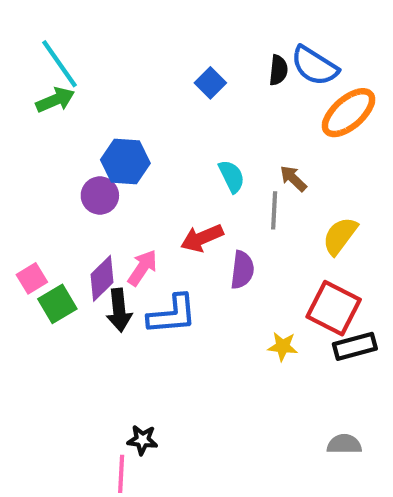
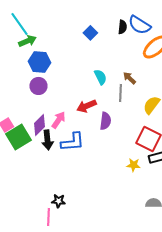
green arrow: (55, 100) -> (27, 41), moved
blue hexagon: (125, 162) -> (39, 62), moved
green square: (57, 304) -> (18, 137), size x1.4
yellow star: (283, 346) -> (133, 165), moved

